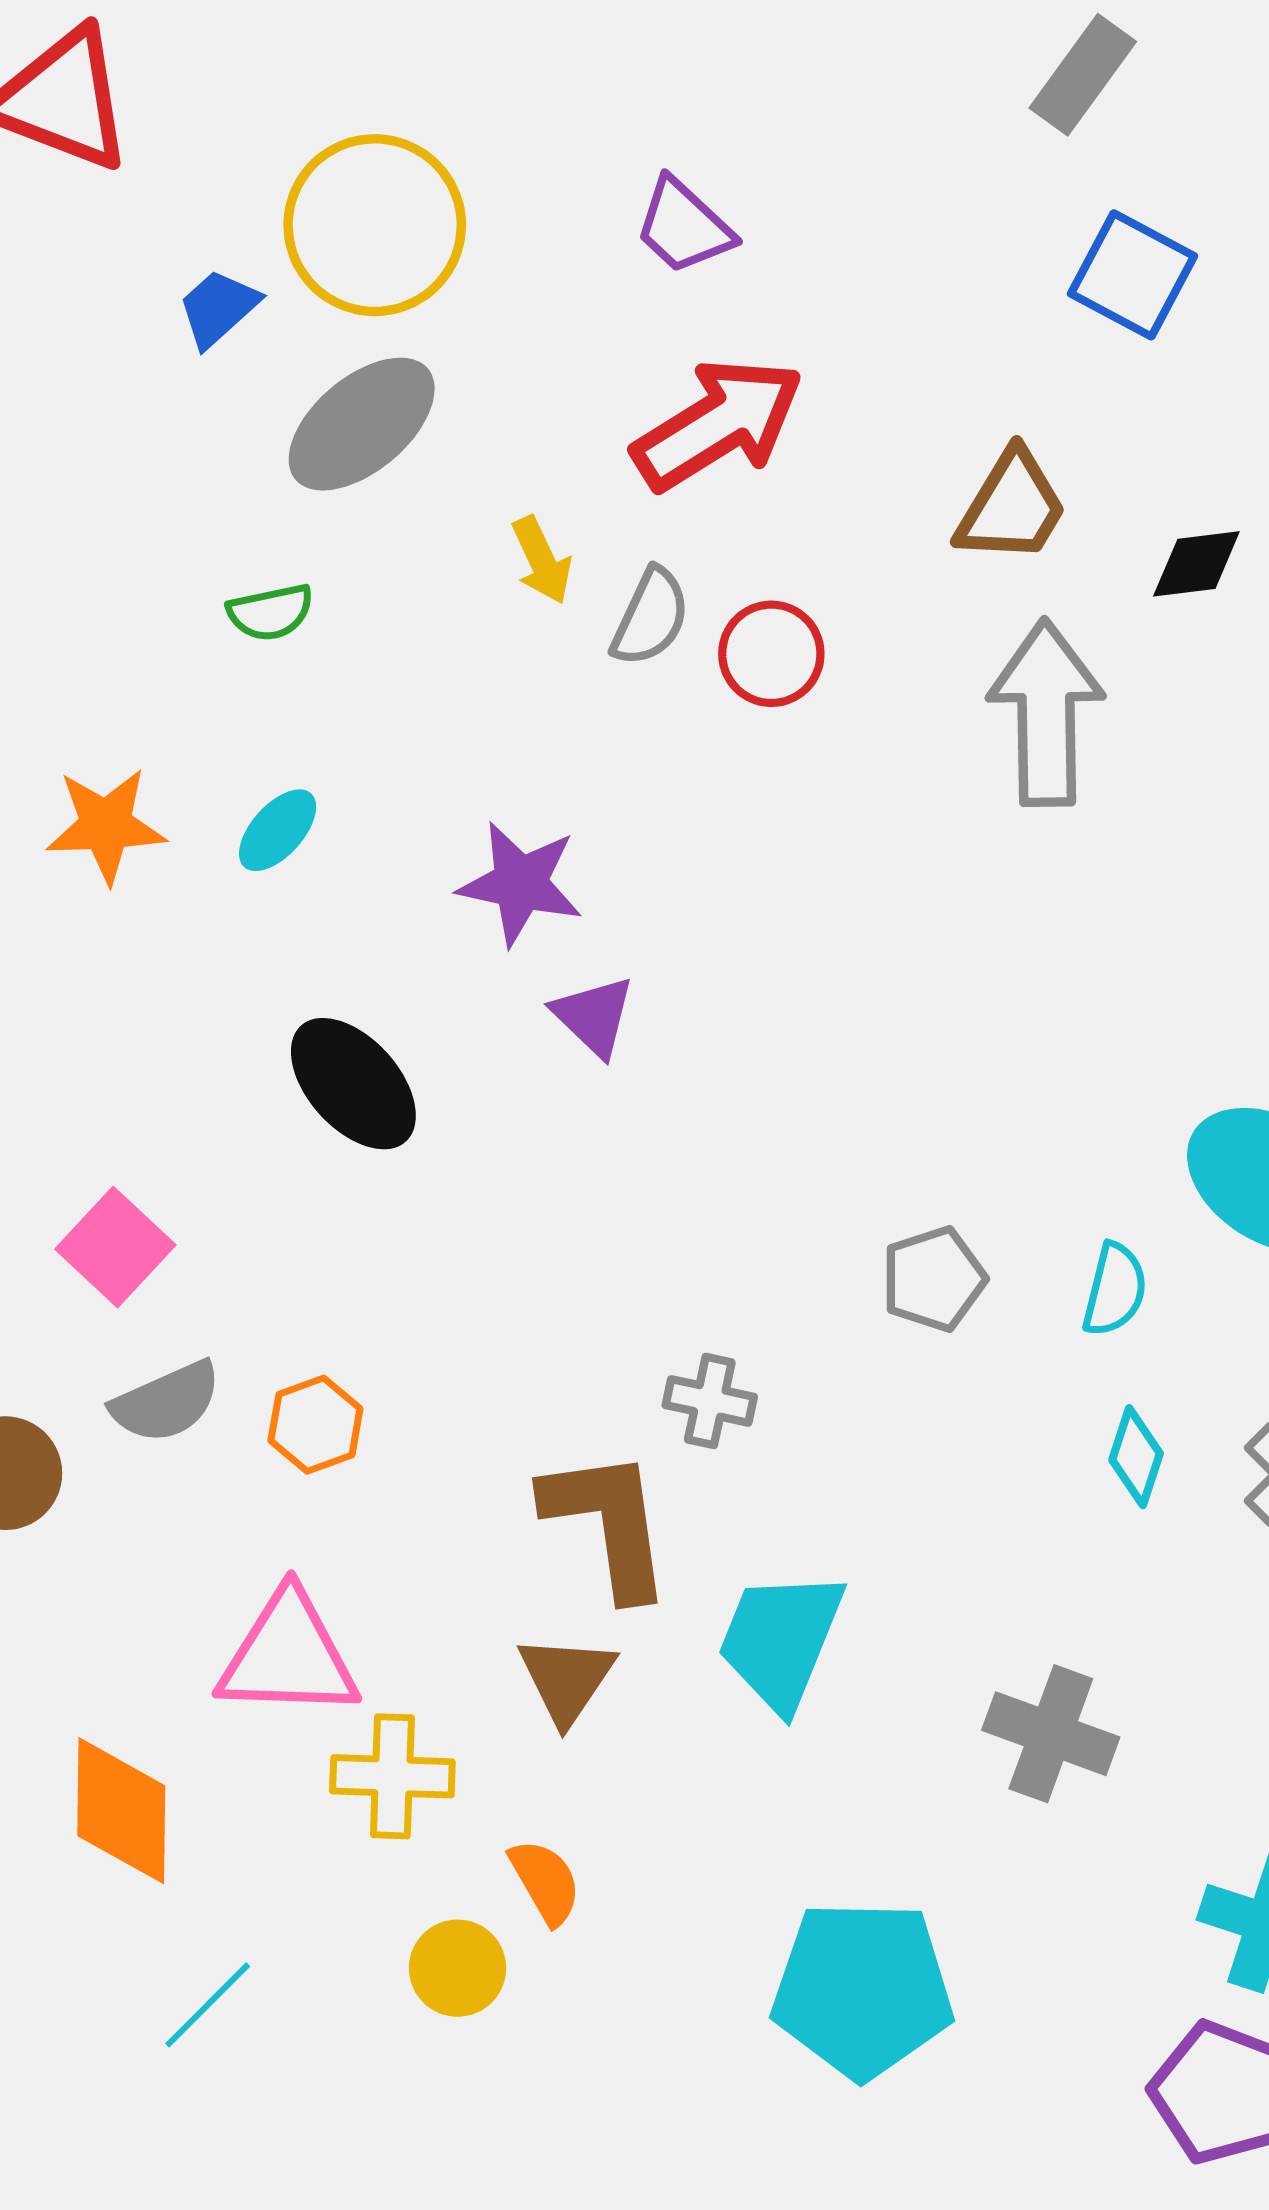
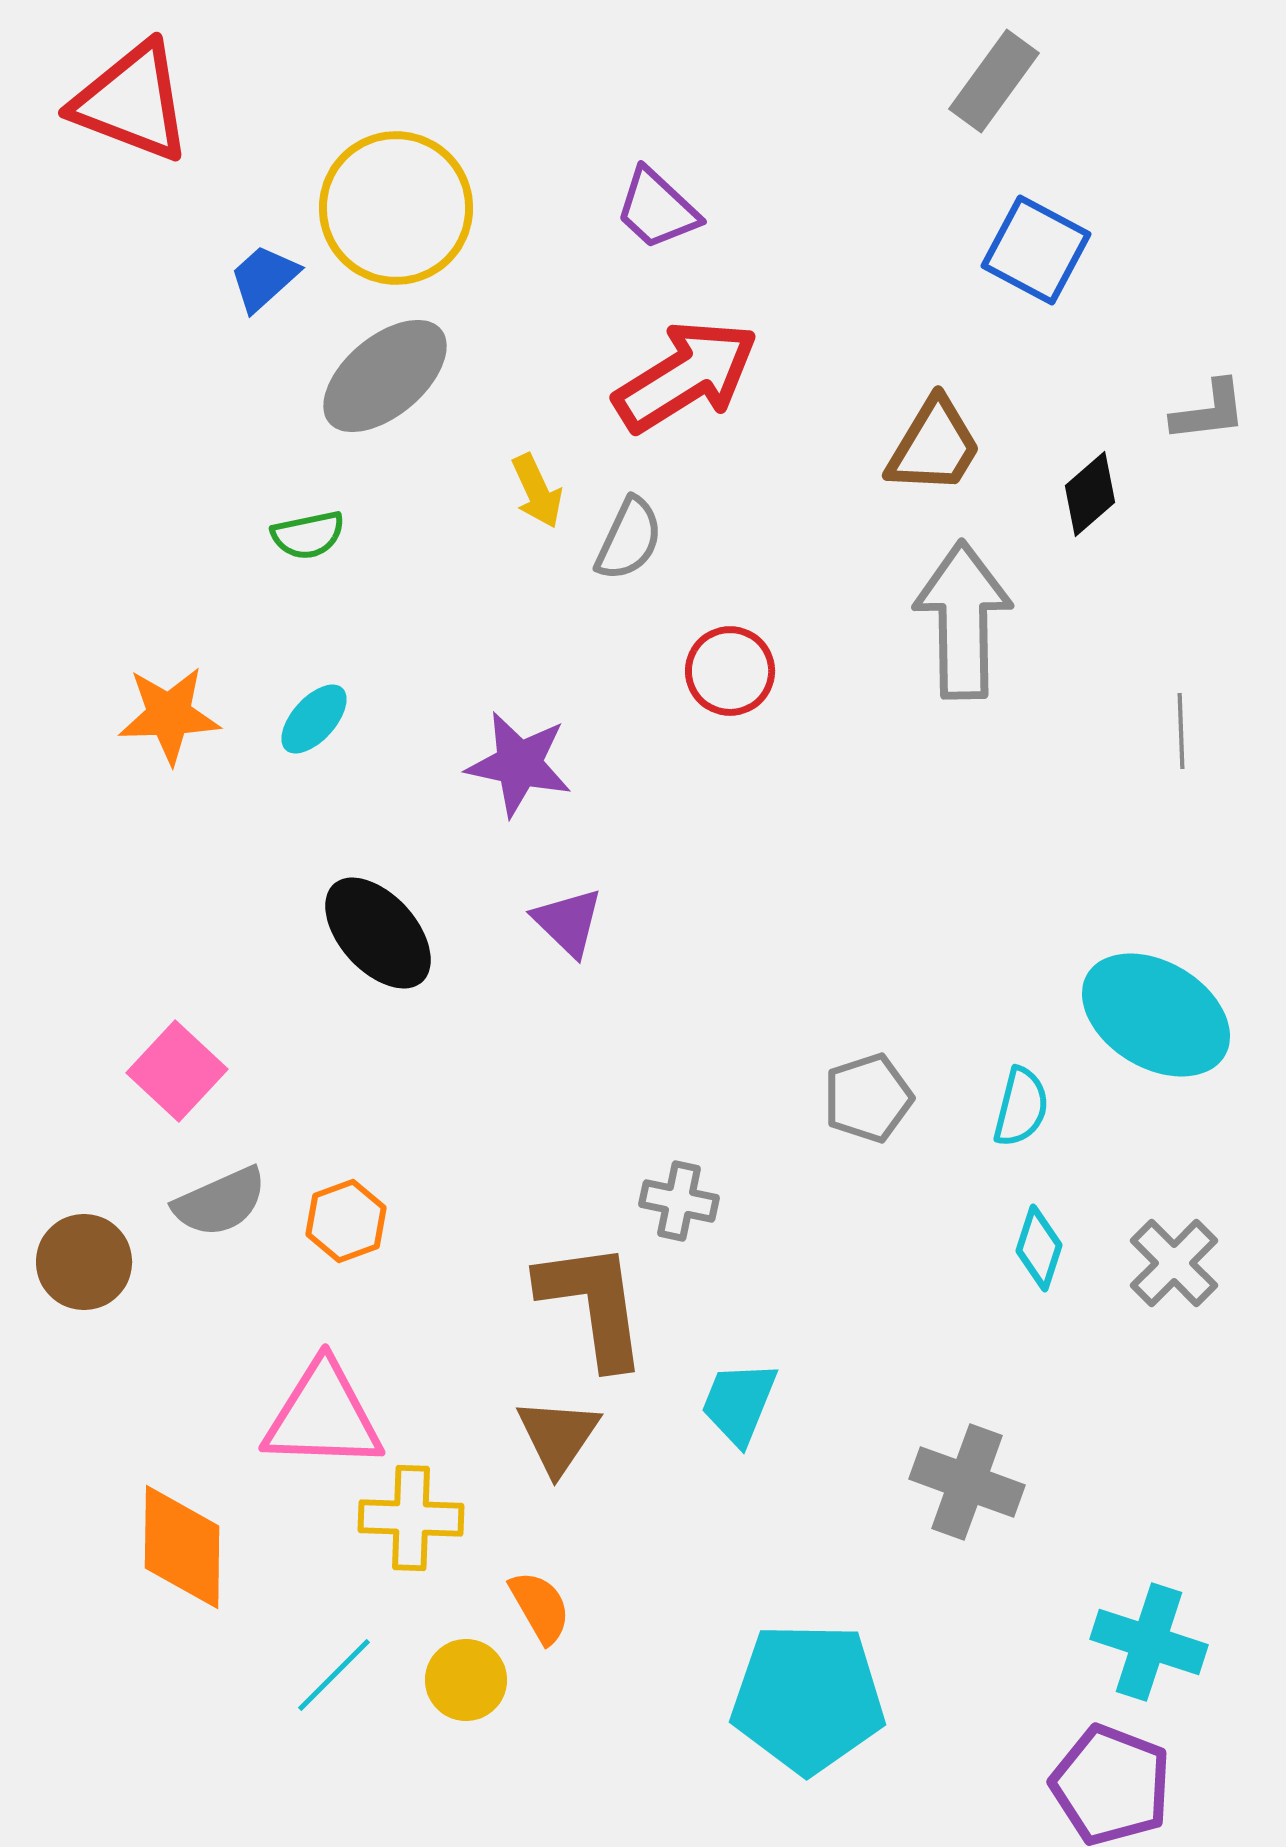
black diamond: (1196, 564) -> (1090, 494), turned -34
red circle: (771, 654) -> (730, 671), moved
purple triangle: (594, 1016) -> (568, 922), moved
cyan trapezoid: (781, 1640) -> (739, 1403), size x0.7
cyan line: (208, 2005) -> (334, 1675), moved

